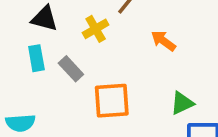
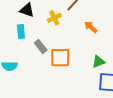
gray rectangle: (71, 69) -> (41, 47), moved

